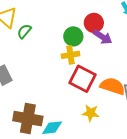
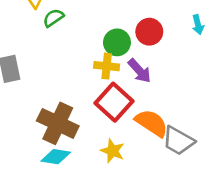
purple arrow: (103, 37) -> (139, 71), moved
brown cross: (28, 119) -> (58, 123), moved

